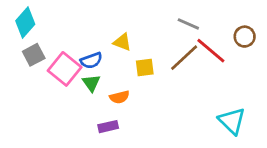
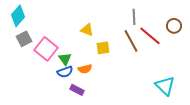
gray line: (188, 24) -> (134, 17), turned 63
brown line: (184, 58) -> (131, 41), turned -75
blue semicircle: (91, 60) -> (65, 72), moved
purple rectangle: (108, 127) -> (77, 90), turned 40

